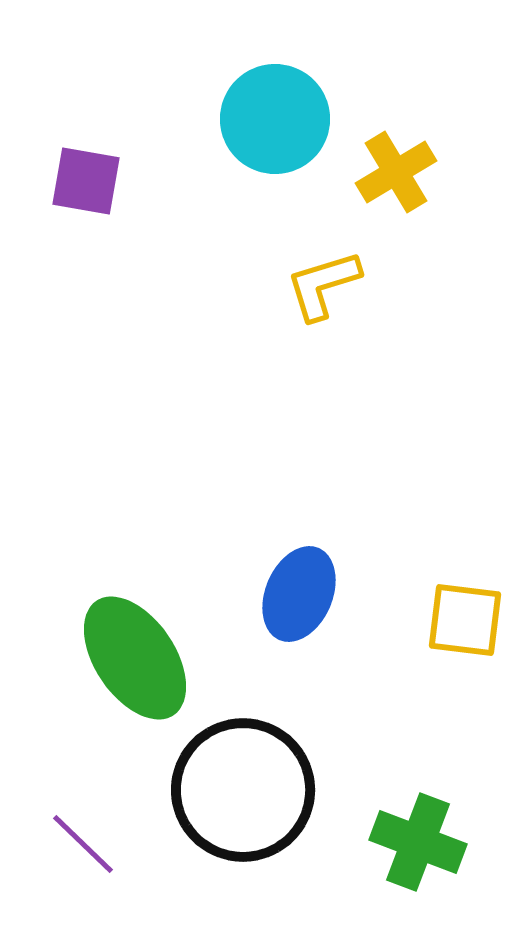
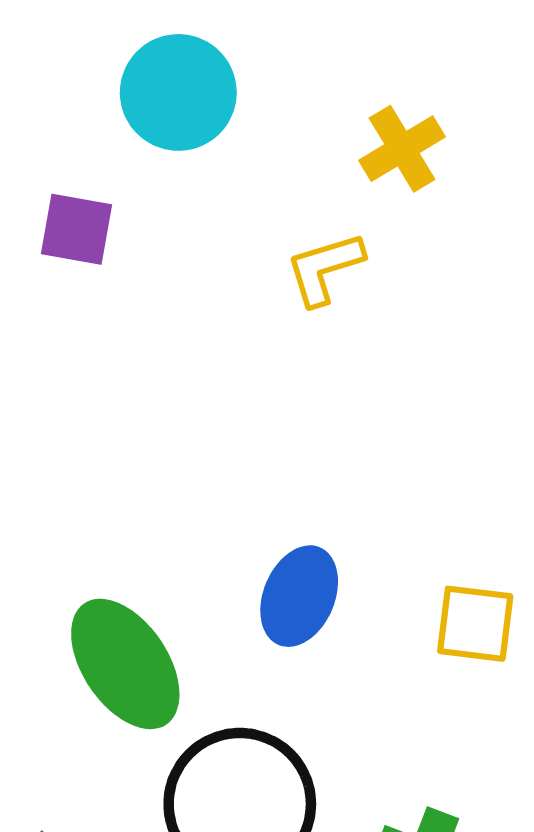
cyan circle: (275, 119) -> (178, 92), moved
purple square: (86, 181) -> (77, 229), moved

